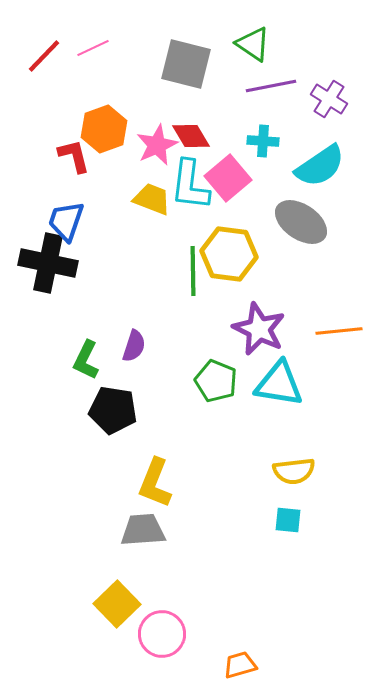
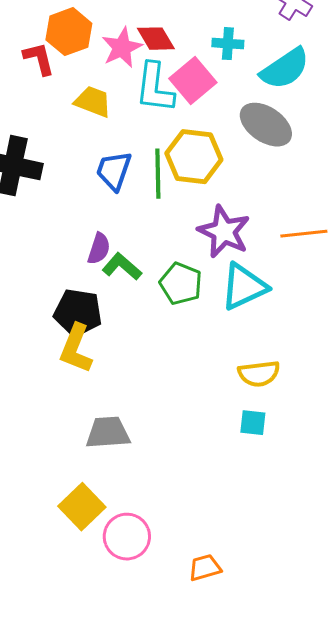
yellow trapezoid: (152, 199) -> (93, 102), moved
blue trapezoid: (66, 221) -> (114, 171), moved
green L-shape: (86, 360) -> (122, 267), moved, turned 105
cyan triangle: (279, 384) -> (244, 287), turned -34
yellow L-shape: (155, 483) -> (76, 349), moved

